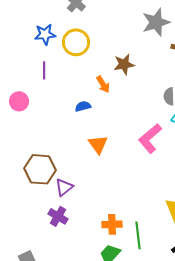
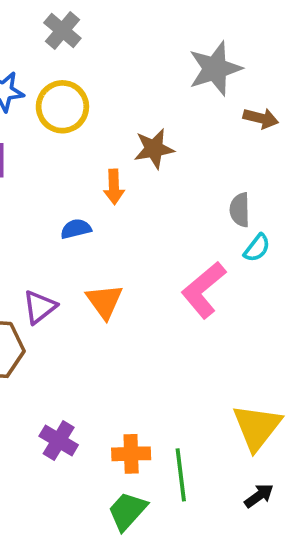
orange arrow: (103, 84) -> (114, 187), turned 30
purple triangle: (64, 187) -> (40, 307), moved
purple cross: (58, 216) -> (59, 440), moved

